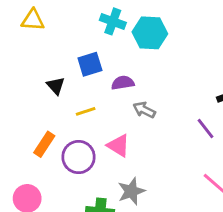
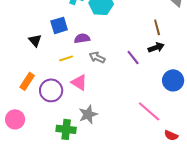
yellow line: (86, 111) -> (66, 58), moved
purple line: (206, 128) -> (133, 57), moved

